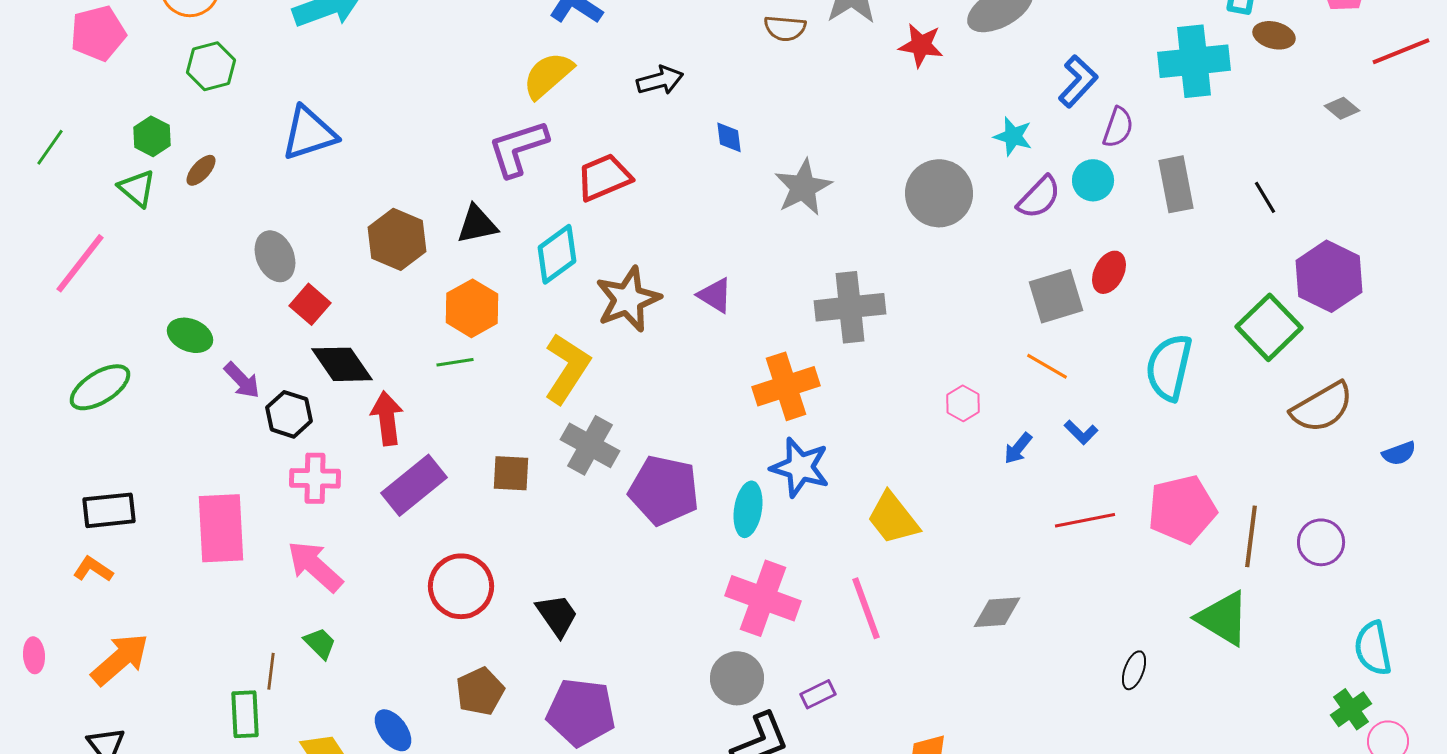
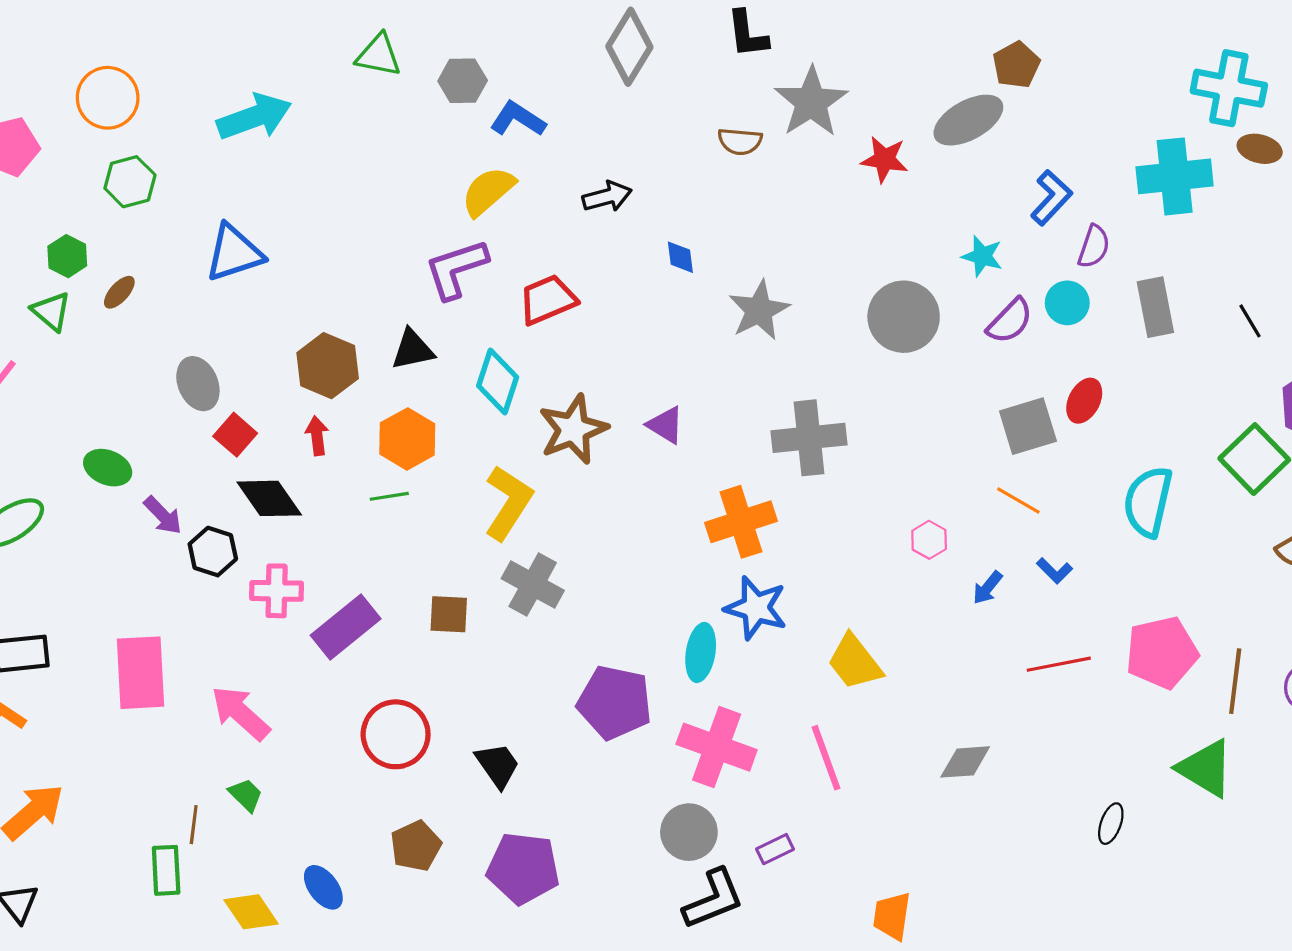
cyan diamond: (557, 254) -> (498, 382), turned -36
red arrow: (387, 418) -> (317, 436), moved, size x0.7
pink cross: (315, 478) -> (277, 591), moved
purple pentagon: (664, 490) -> (615, 702), moved

